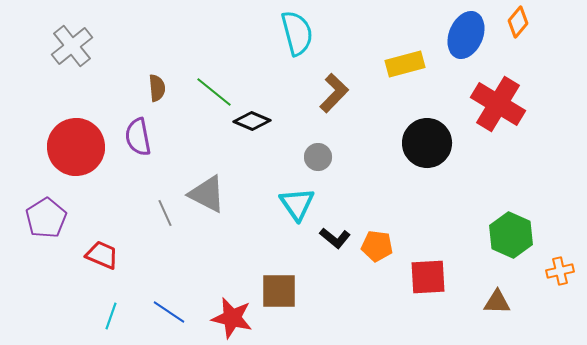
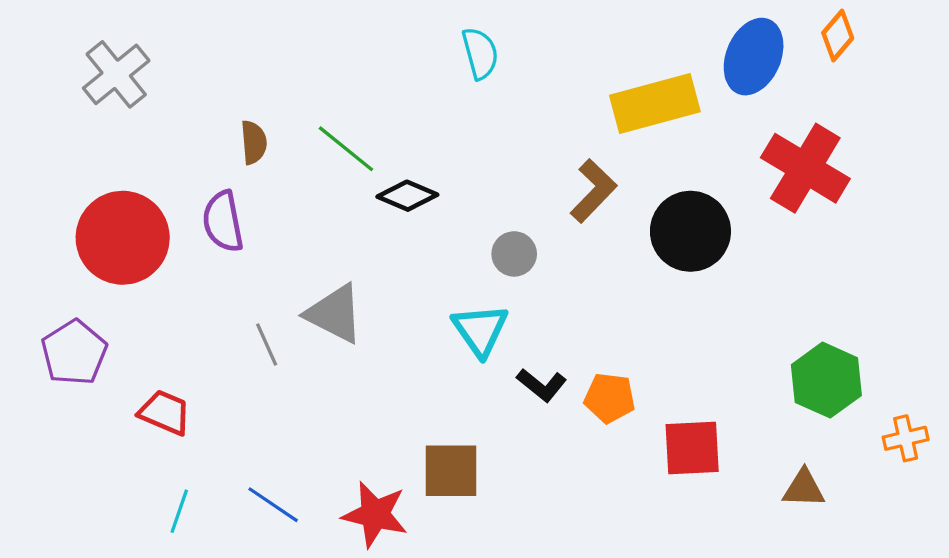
cyan semicircle: (297, 33) -> (480, 53), size x0.7
yellow rectangle: (405, 64) -> (655, 103), size x1.4
brown L-shape: (334, 93) -> (593, 191), moved

